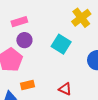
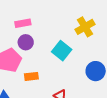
orange rectangle: (28, 85) -> (31, 76), moved

